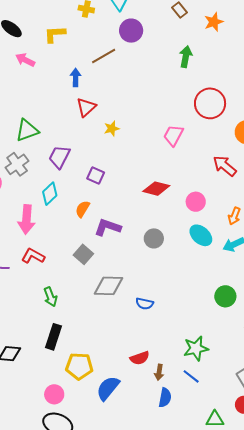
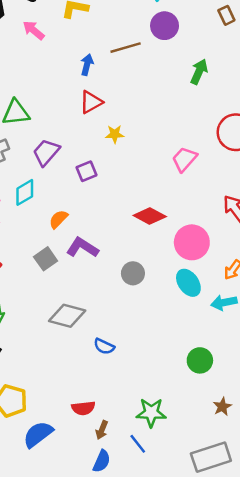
green arrow: (186, 57) -> (199, 72), moved
purple square: (96, 176) -> (86, 171), moved, turned 30
pink circle: (196, 202) -> (192, 242), size x1.5
gray square: (83, 254) -> (46, 259), moved

